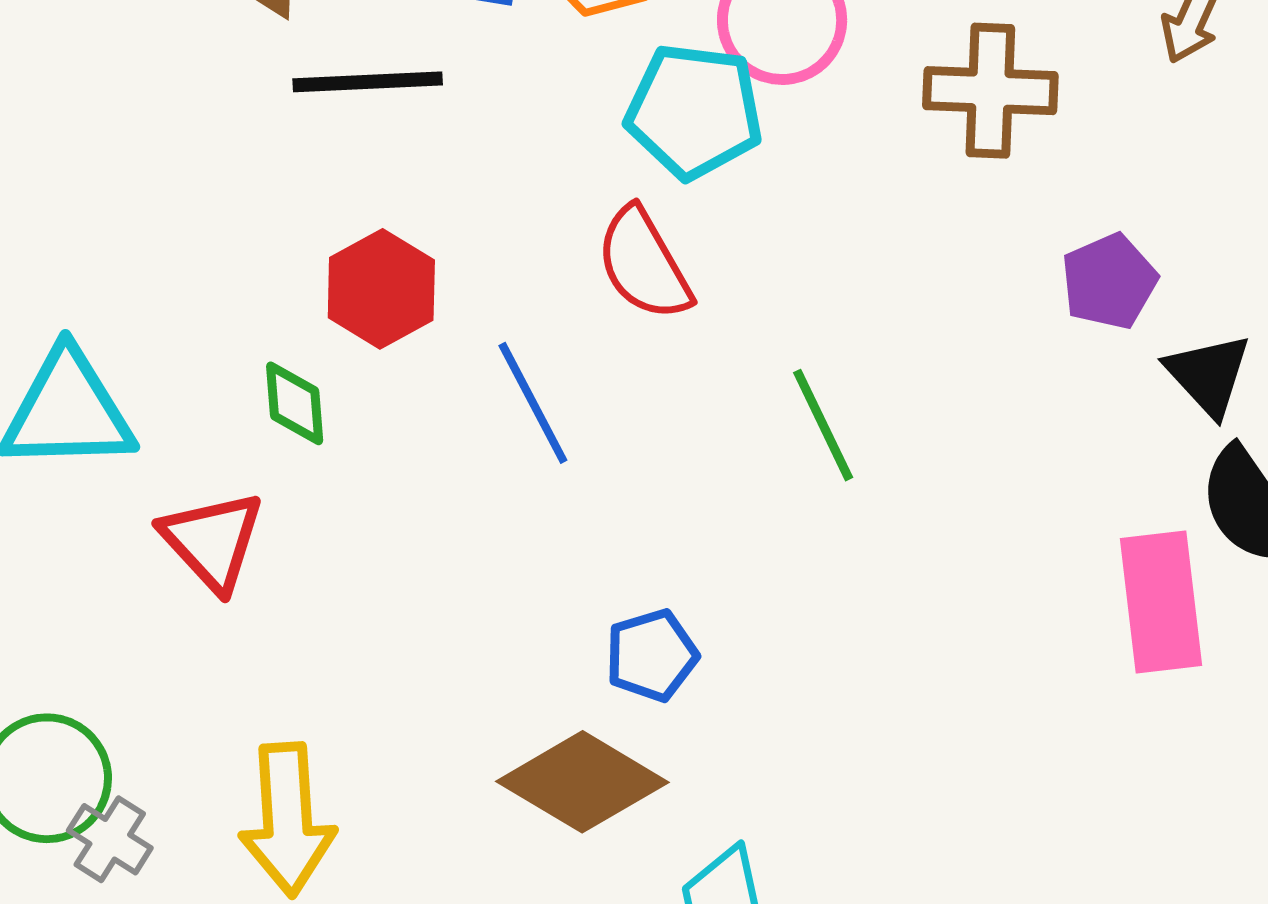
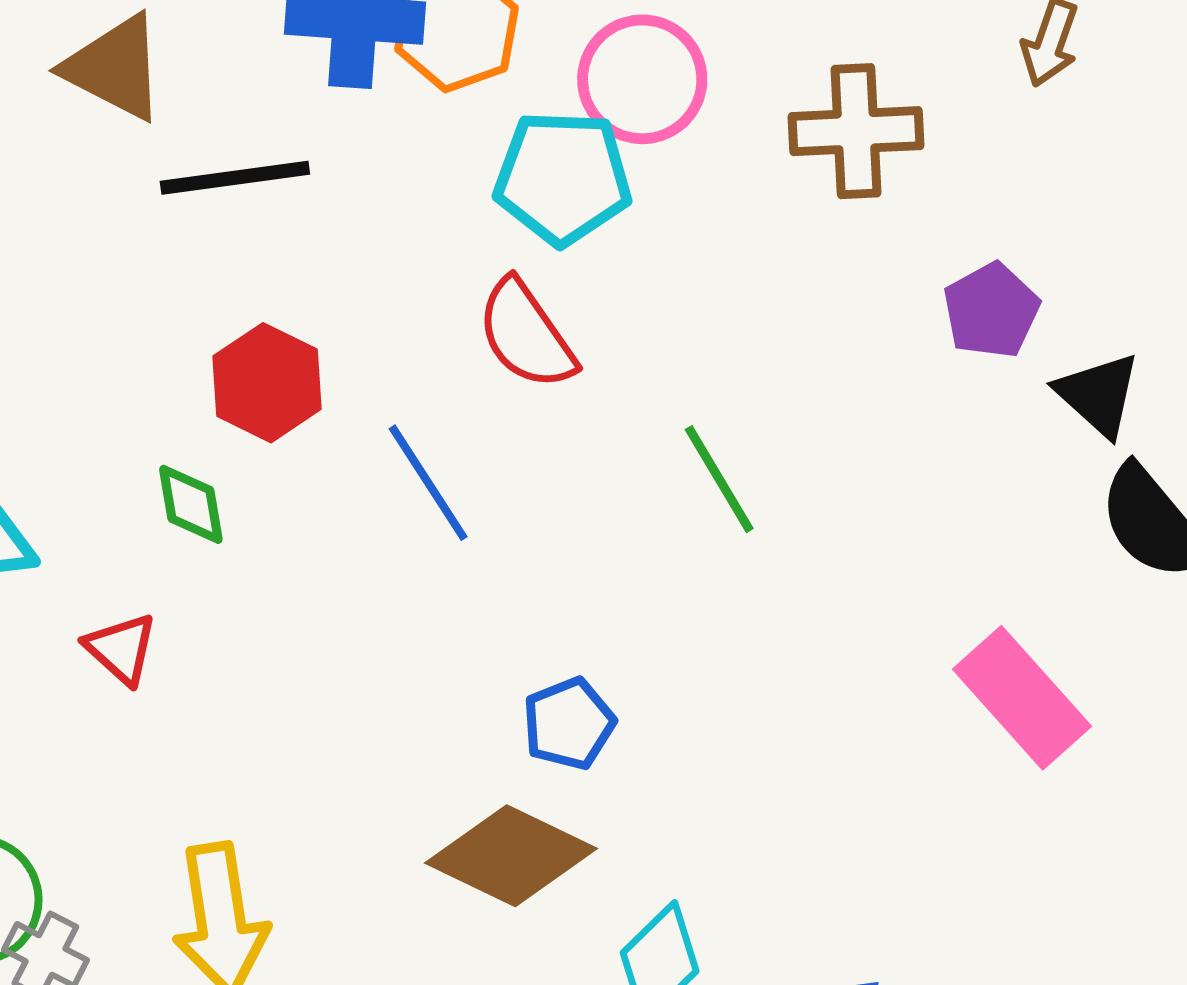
red triangle: (212, 541) -> (121, 649), size x0.7
pink rectangle: (1161, 602) -> (1022, 698), moved, turned -30

